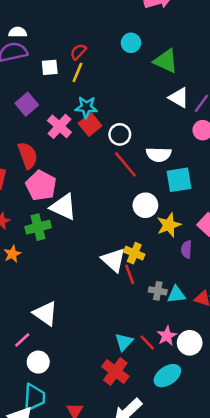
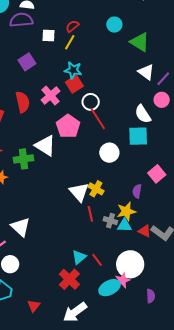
pink cross: (59, 126) -> (50, 96), moved
white circle: (120, 134) -> (91, 102), moved
white semicircle: (159, 154) -> (143, 114), moved, turned 48
pink pentagon: (41, 186) -> (68, 126), moved
yellow star: (169, 225) -> (126, 211), moved
red line: (130, 274) -> (90, 214), moved
pink star: (167, 336) -> (122, 280), moved
white circle: (190, 343) -> (130, 264), size x1.4

